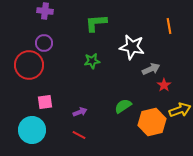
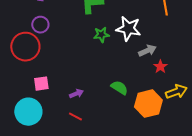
green star: (92, 61) -> (101, 35), moved
green semicircle: (123, 106) -> (119, 88), turned 66

